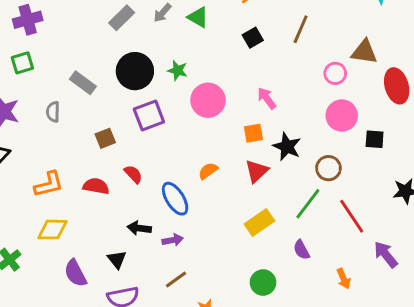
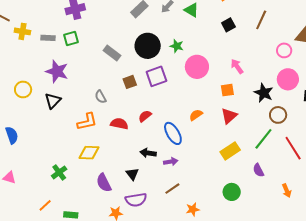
gray semicircle: (53, 112) -> (101, 97), moved, turned -32
brown square: (105, 138) -> (130, 82), moved
black star: (287, 147) -> (264, 93), moved
red semicircle: (133, 174) -> (145, 116), turned -88

